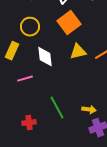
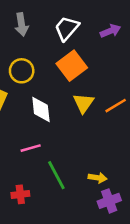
yellow triangle: (78, 52) -> (83, 103), turned -42
pink line: (25, 79) -> (31, 148), moved

